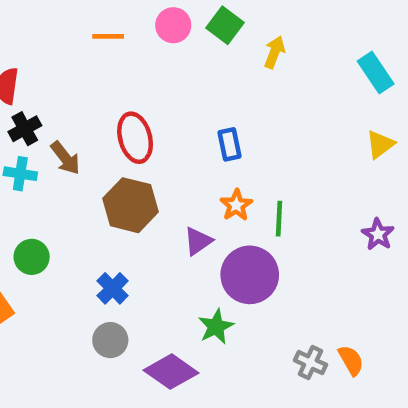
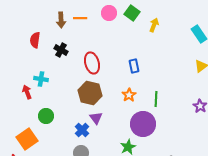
black cross: (25, 129) -> (61, 50), moved, turned -32
brown arrow: (65, 158) -> (61, 20), moved, turned 35
orange star: (236, 205) -> (129, 95), moved
purple triangle: (198, 241) -> (96, 118), moved, turned -32

